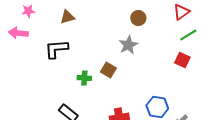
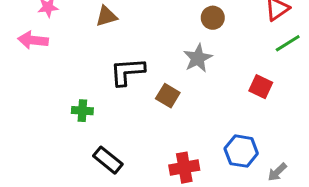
black L-shape: (56, 49) -> (127, 72), moved
red square: (182, 60) -> (261, 87), moved
green cross: (84, 78) -> (82, 111), moved

